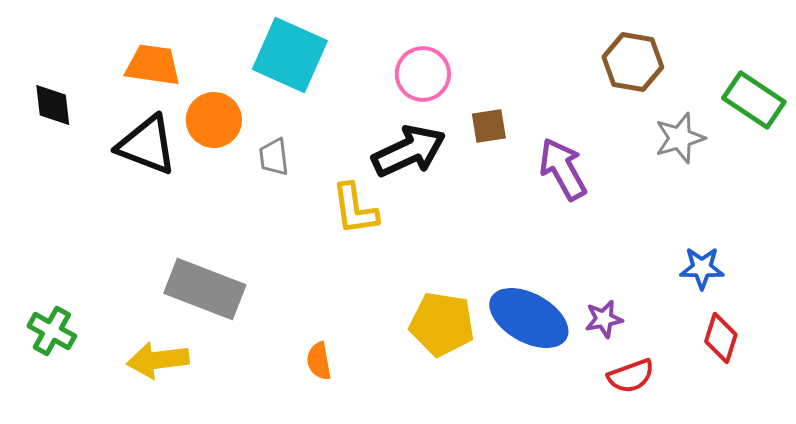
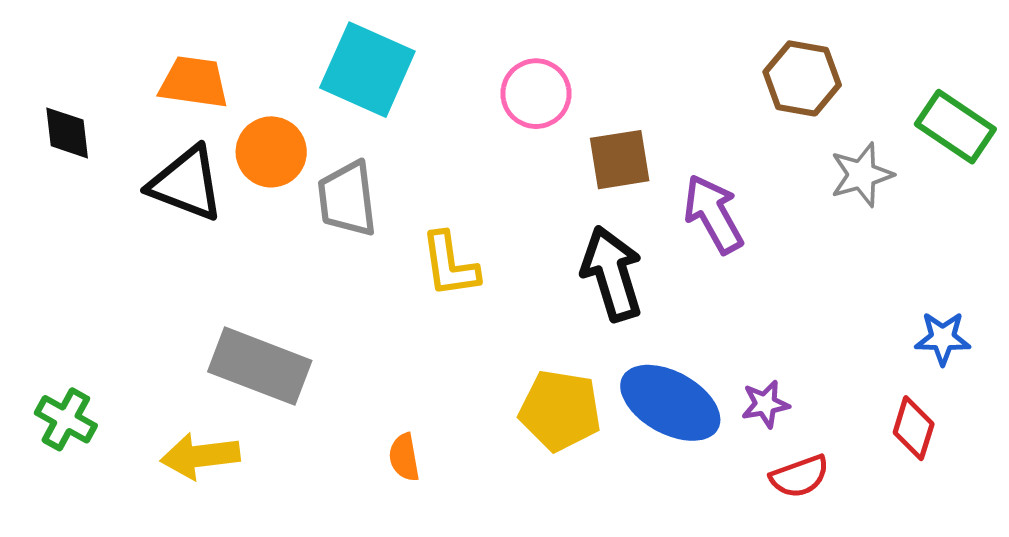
brown square: (489, 126) -> (620, 160), size x1.4
black arrow: (409, 151) -> (612, 274), moved, turned -82
gray trapezoid: (274, 157) -> (347, 199), size x1.6
blue star: (702, 268) -> (943, 338), moved

